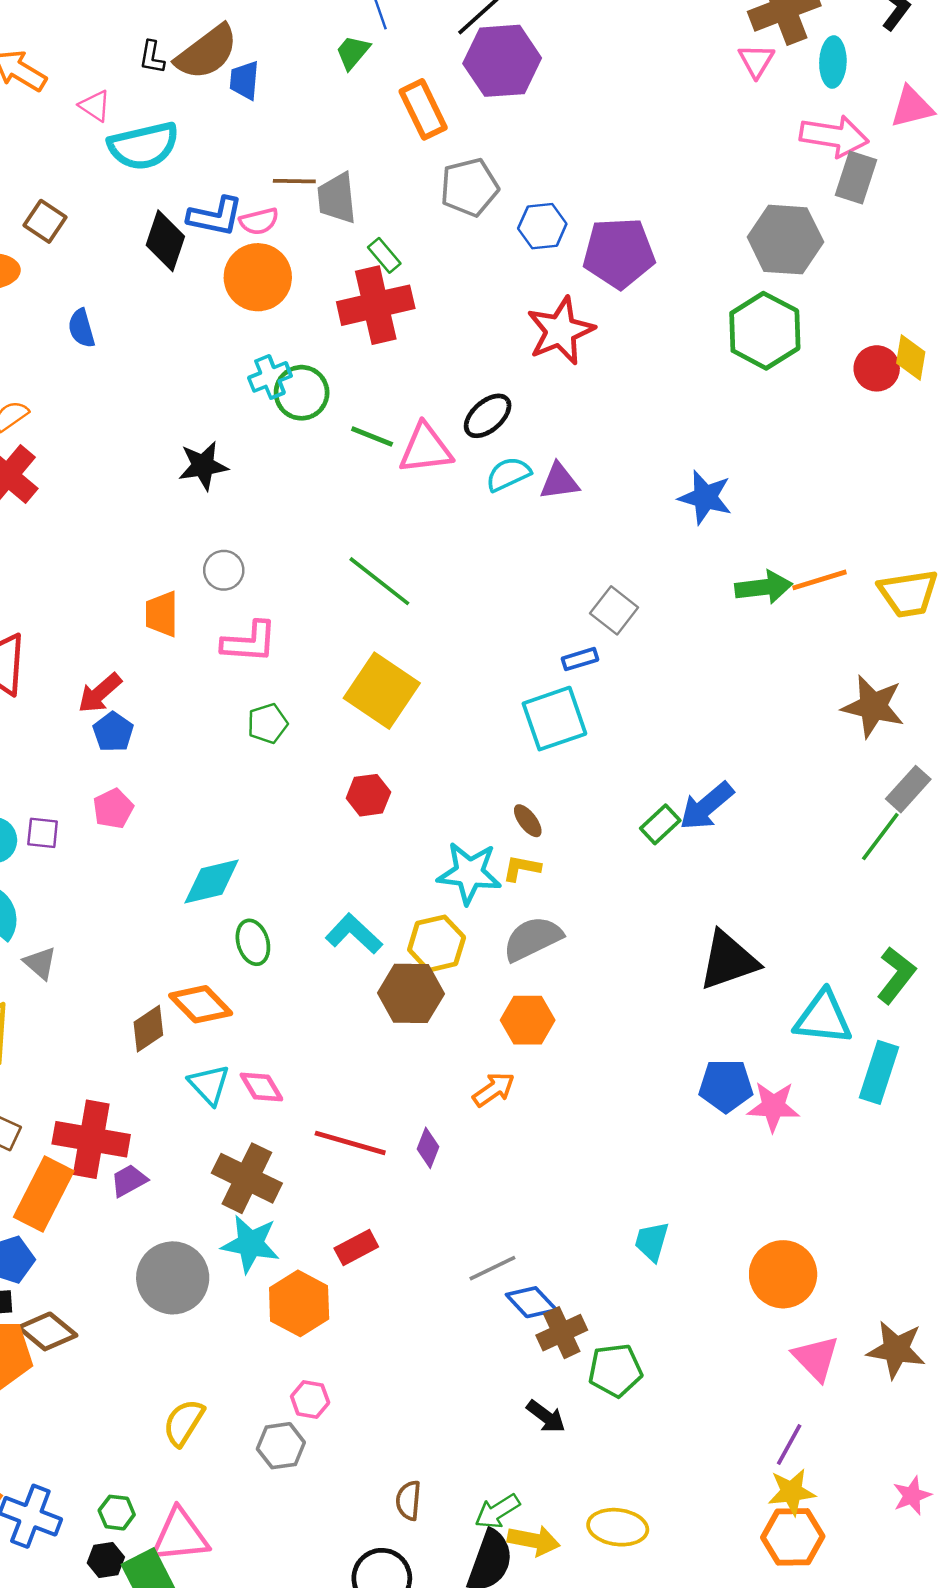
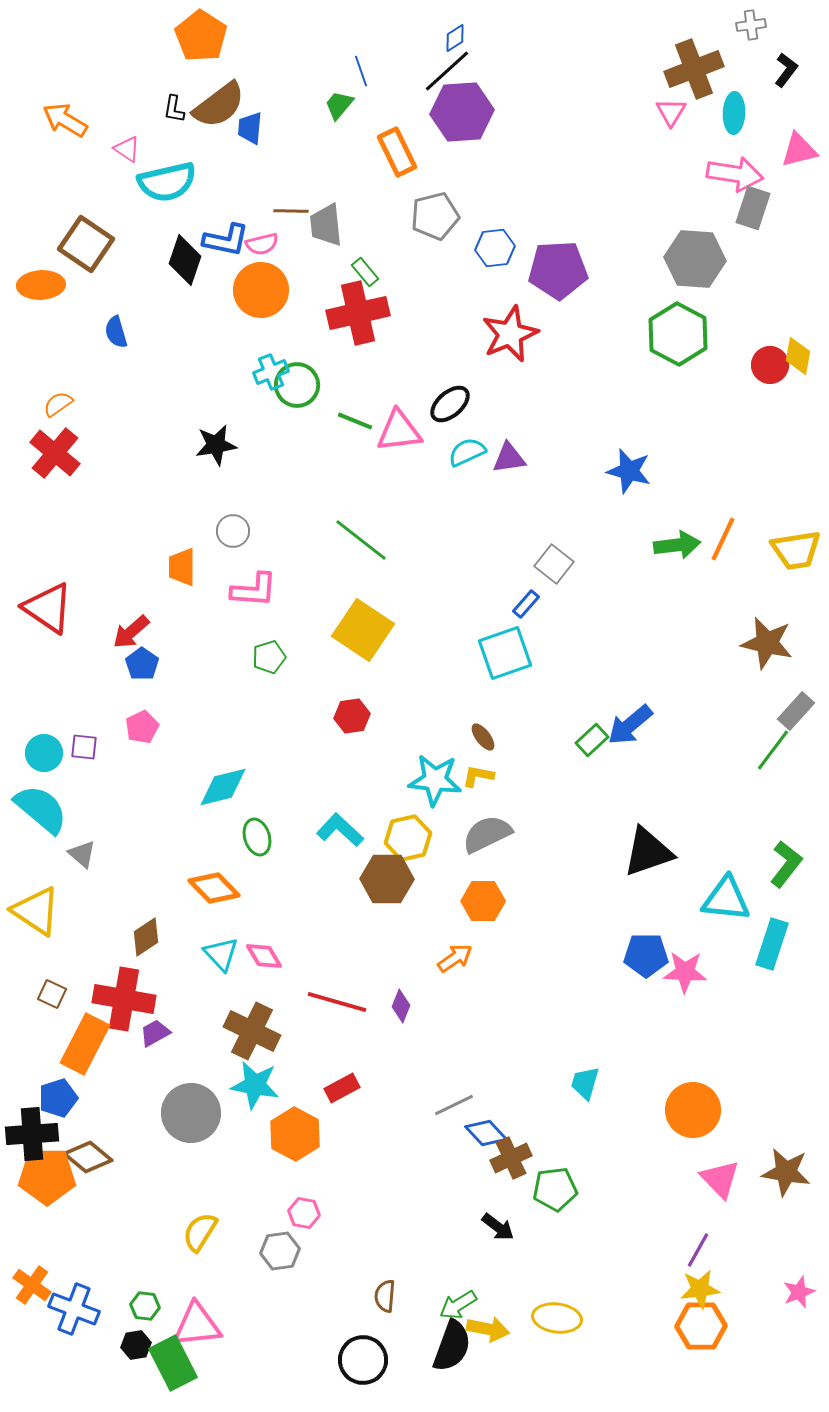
brown square: (45, 221) -> (86, 244), size x1.6
orange line: (820, 580) -> (723, 539), turned -48
blue rectangle: (580, 659) -> (526, 604), turned -32
brown diamond: (148, 1029) -> (146, 937), moved

